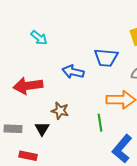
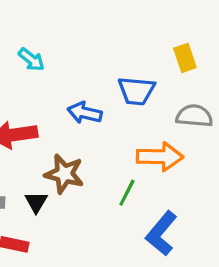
brown star: (60, 111) -> (64, 174), size x1.4
green line: (100, 123) -> (127, 193), turned 36

